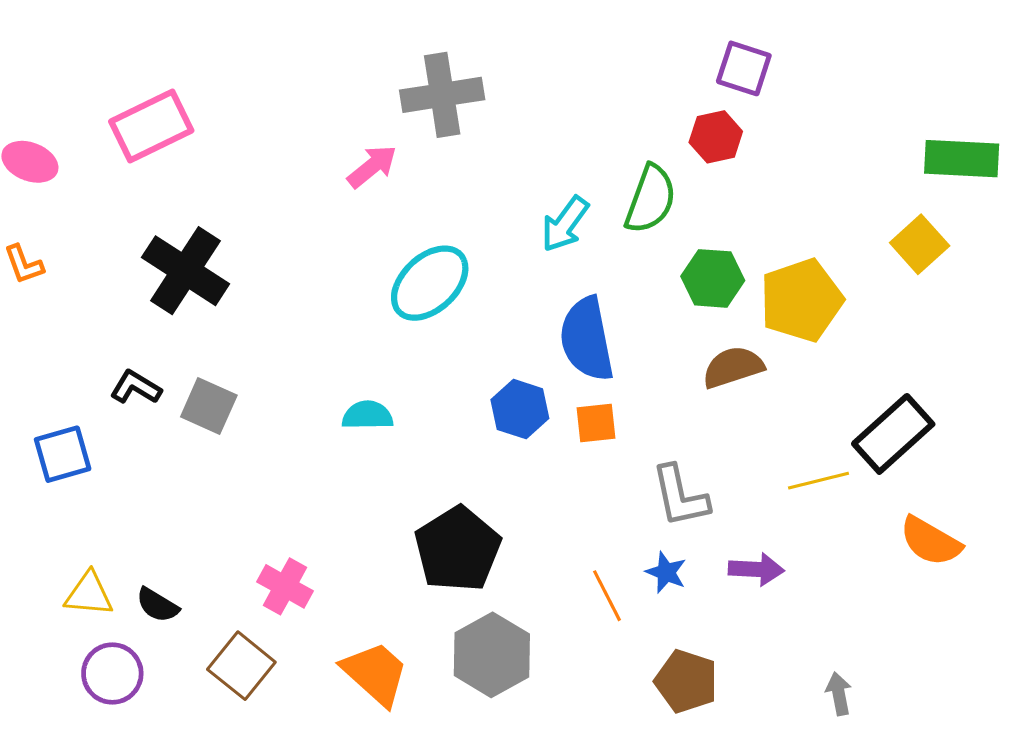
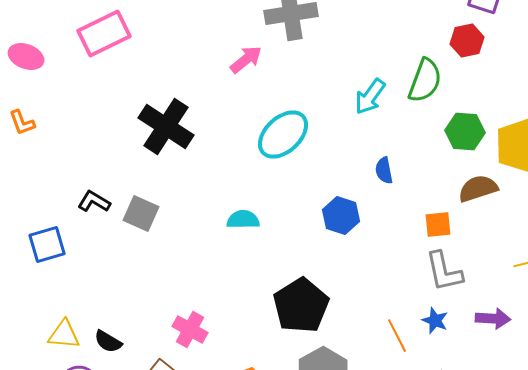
black cross: (185, 271) -> (166, 127), moved
blue semicircle: (587, 339) -> (384, 171), size x0.5
orange square: (596, 423) -> (438, 225), moved

